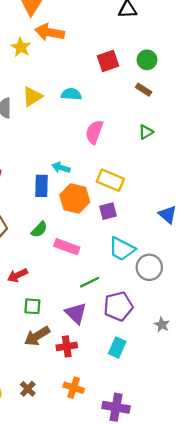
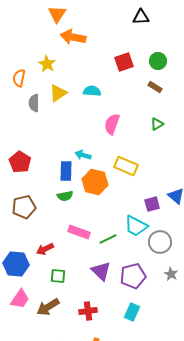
yellow star: (21, 47) -> (47, 64), moved
purple square: (108, 211) -> (152, 204), moved
green semicircle: (39, 229) -> (65, 196), moved, turned 35
pink rectangle: (67, 247) -> (79, 232), moved
green line: (90, 282) -> (108, 239), moved
purple triangle: (76, 313) -> (101, 271), moved
gray star: (162, 325) -> (171, 274), moved
brown arrow: (37, 336) -> (48, 307), moved

